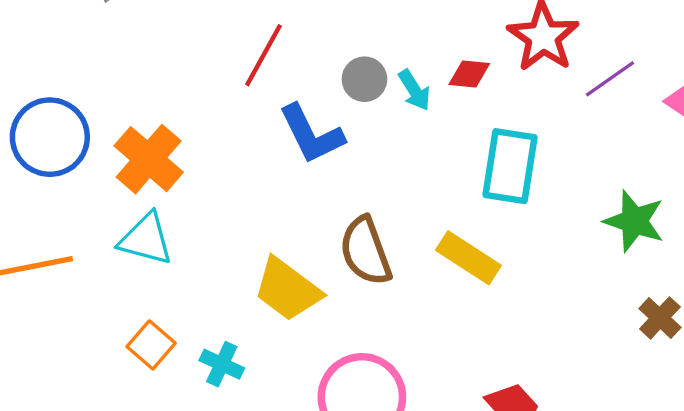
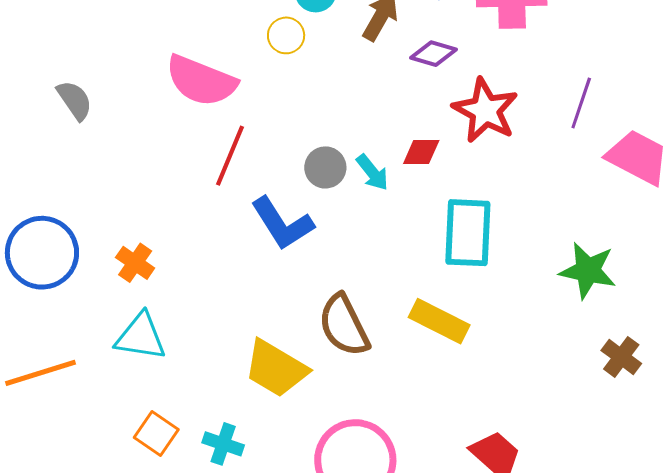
purple line: (610, 79) -> (581, 103), moved, turned -30
orange cross: (149, 159) -> (135, 263), size x0.6

